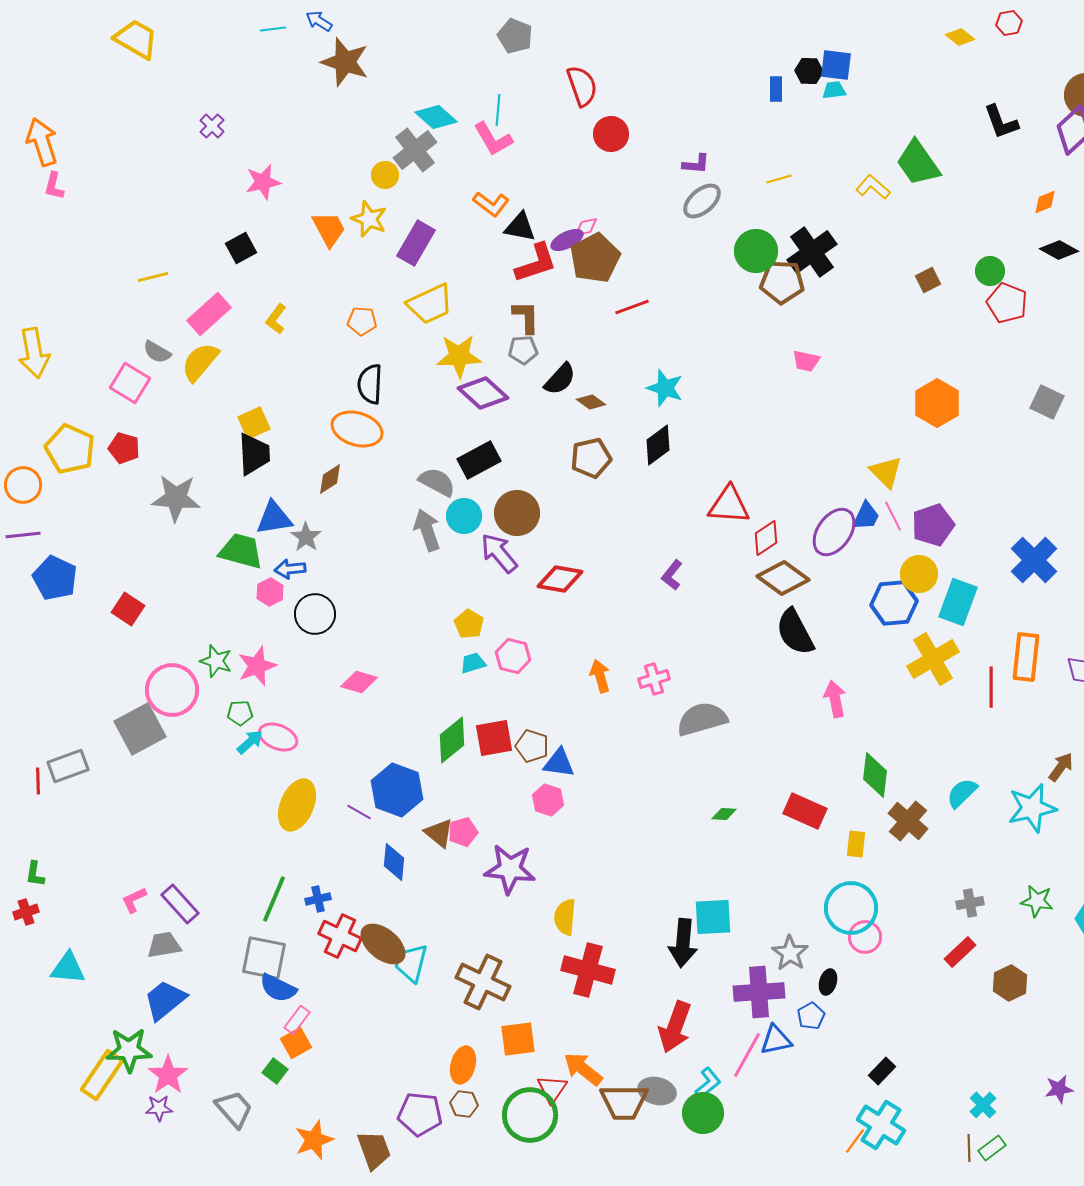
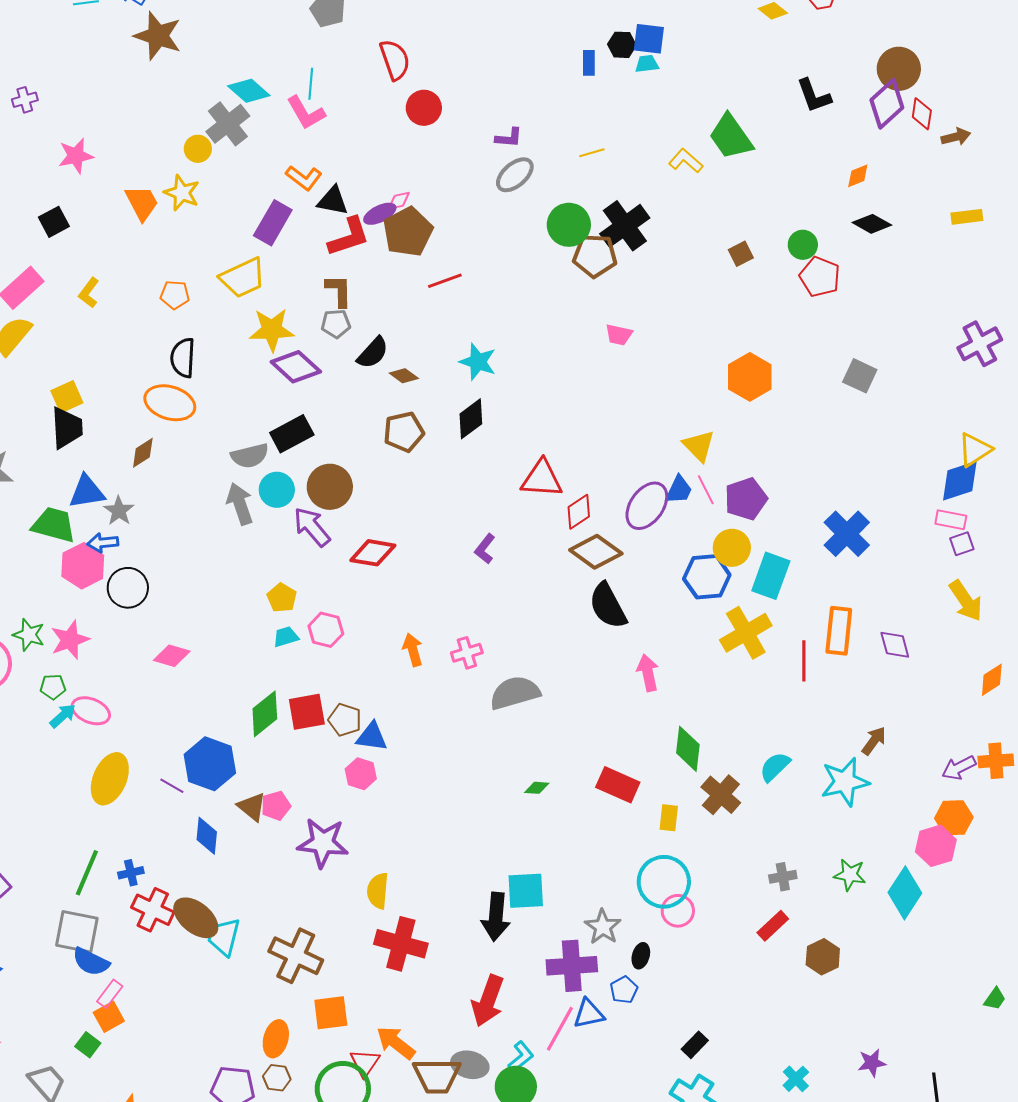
purple cross: (212, 126) -> (25, 100), turned 30
purple rectangle: (416, 243) -> (273, 223), moved
gray semicircle: (437, 482) -> (250, 456), turned 138
pink hexagon: (270, 592) -> (83, 566), size x1.6

